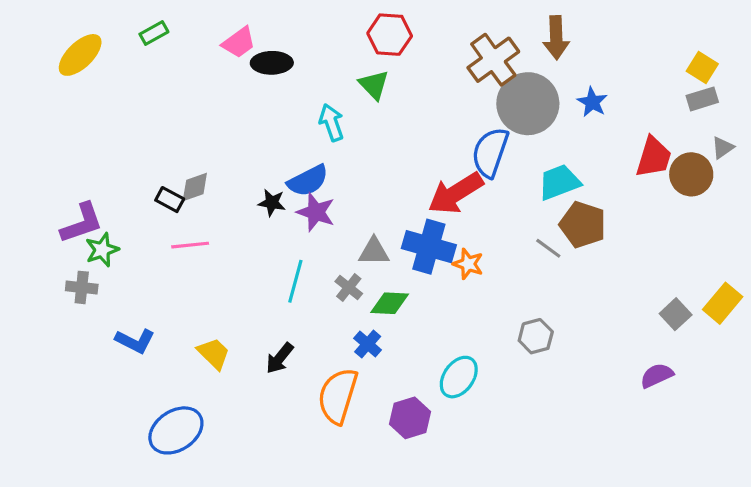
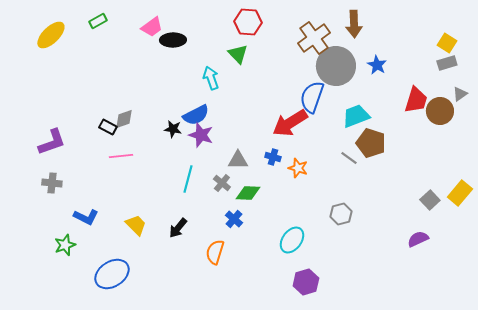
blue cross: (429, 247) -> (273, 157), size x0.5
green star: (102, 250) -> (65, 245), moved
orange semicircle: (338, 396) -> (215, 252), size x0.7
purple hexagon: (410, 418) -> (306, 282), moved

